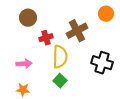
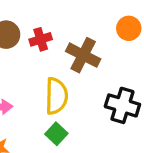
brown cross: (77, 31) -> (83, 55), turned -35
red cross: (46, 38) -> (41, 39), moved

